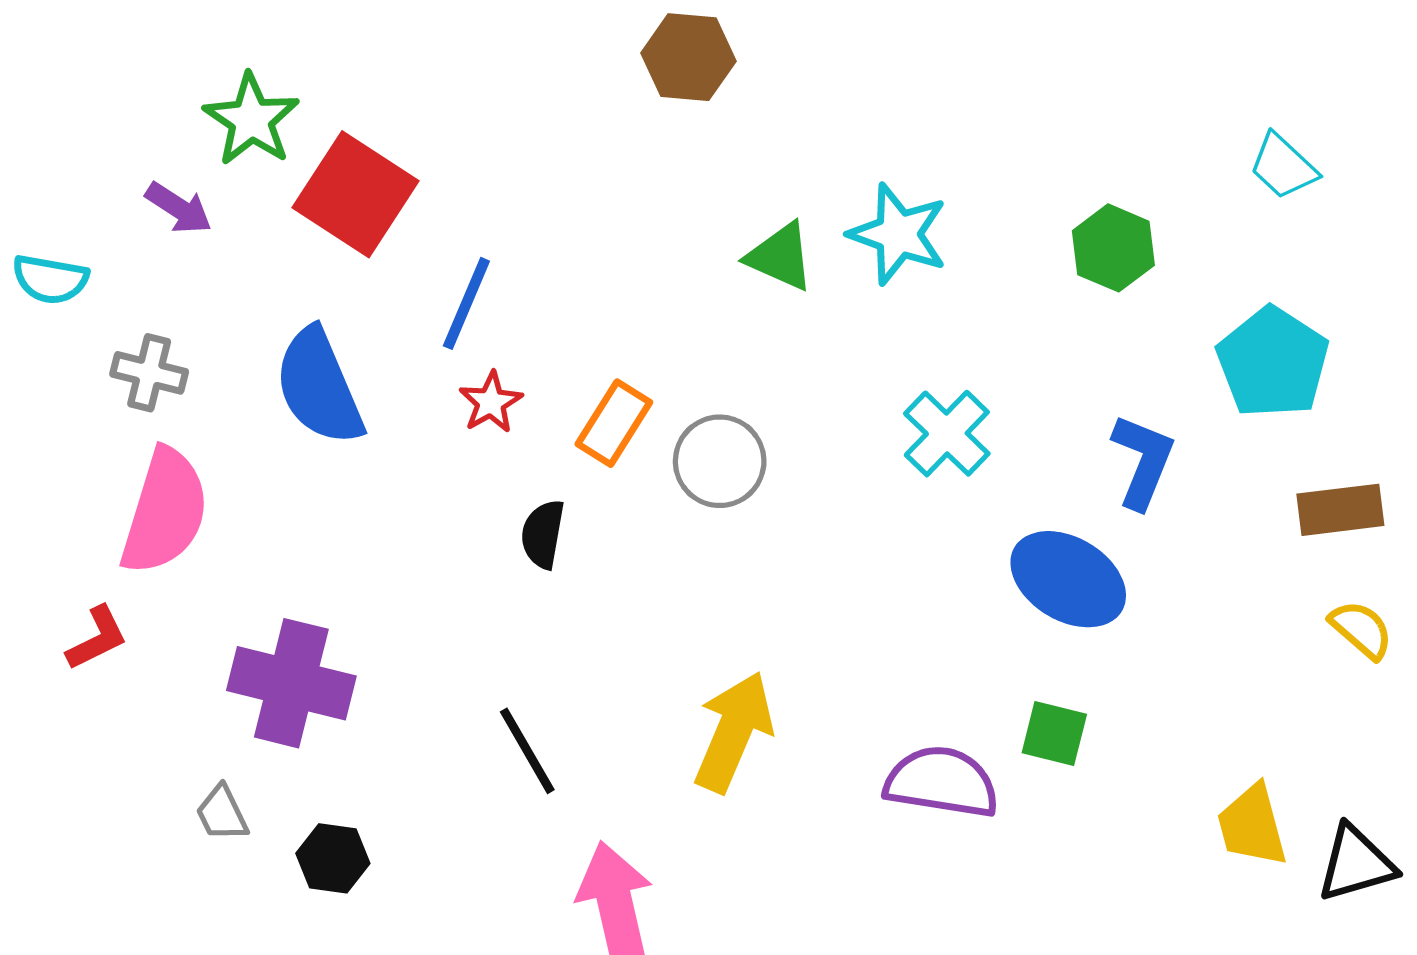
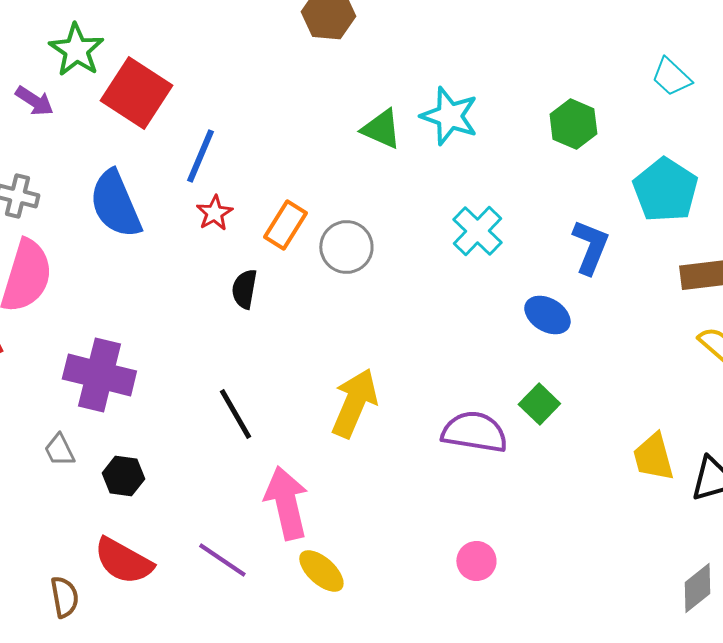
blue ellipse: (1068, 579) -> (547, 315), size x0.7
green square: (1054, 734) -> (539, 404), turned 30

